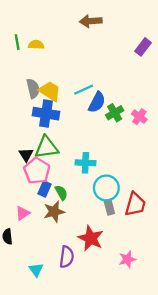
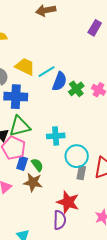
yellow trapezoid: (50, 91) -> (25, 67), moved
gray rectangle: (109, 207) -> (81, 173), turned 32
brown star: (54, 212) -> (33, 182), turned 30
purple semicircle: (67, 257) -> (60, 220), moved

